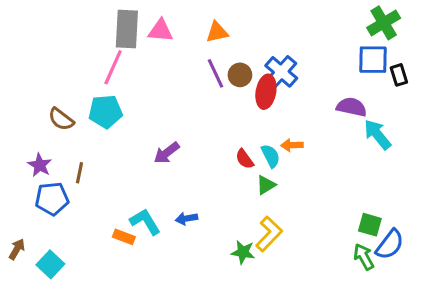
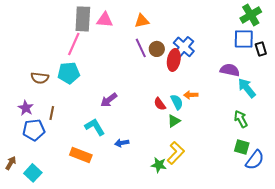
brown semicircle: (61, 119) -> (40, 78), turned -30
cyan L-shape: (145, 222) -> (95, 127), moved
orange rectangle: (124, 237) -> (81, 155), size x1.5
green arrow: (364, 257) -> (241, 119), moved

